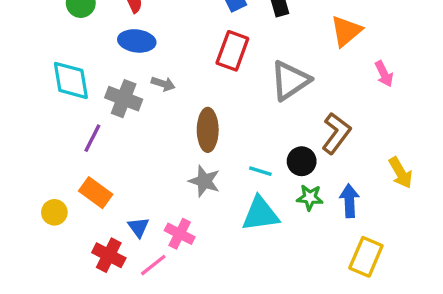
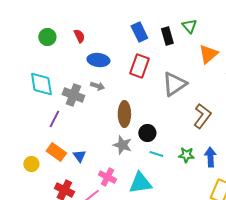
blue ellipse: (137, 41) -> (98, 60), moved
black circle: (302, 161) -> (147, 133), moved
cyan line: (260, 171) -> (156, 154), moved
cyan triangle: (260, 214) -> (140, 183), moved
blue triangle: (138, 227) -> (79, 156), moved

